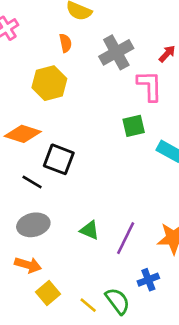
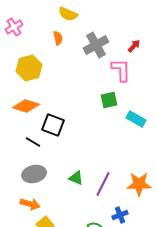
yellow hexagon: (49, 83) -> (29, 68), moved

